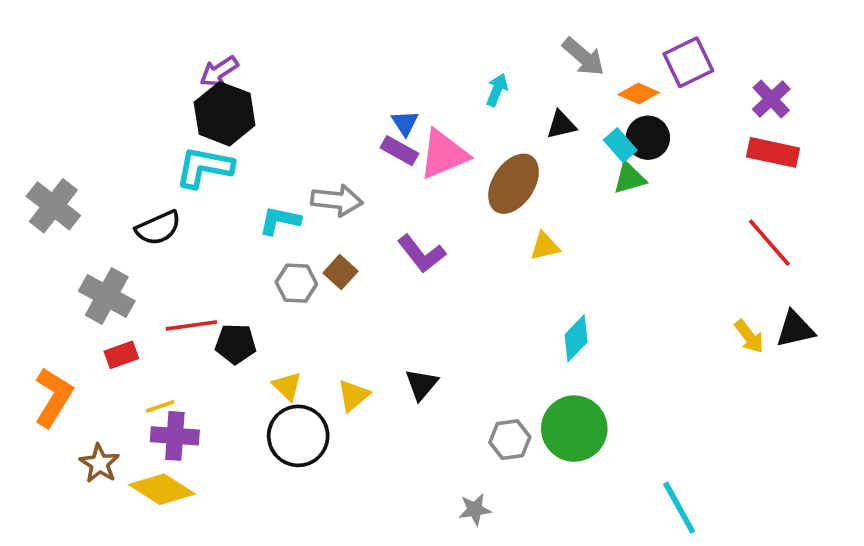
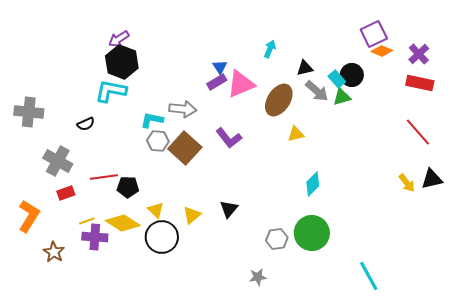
gray arrow: (583, 57) -> (317, 91), moved
orange diamond: (639, 94) -> (382, 51), moved
purple rectangle: (399, 151) -> (217, 82), turned -60
gray cross: (53, 206) -> (29, 112), turned -32
black semicircle: (158, 228) -> (86, 124), size x0.7
brown square: (341, 272) -> (185, 148), size x1.8
gray hexagon: (296, 283) -> (158, 141), moved
yellow diamond: (162, 489) -> (123, 223), moved

